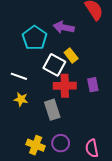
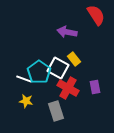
cyan pentagon: (35, 38) -> (39, 72), moved
red cross: (65, 86) -> (68, 88), turned 30

